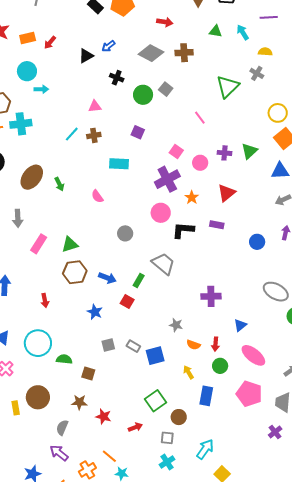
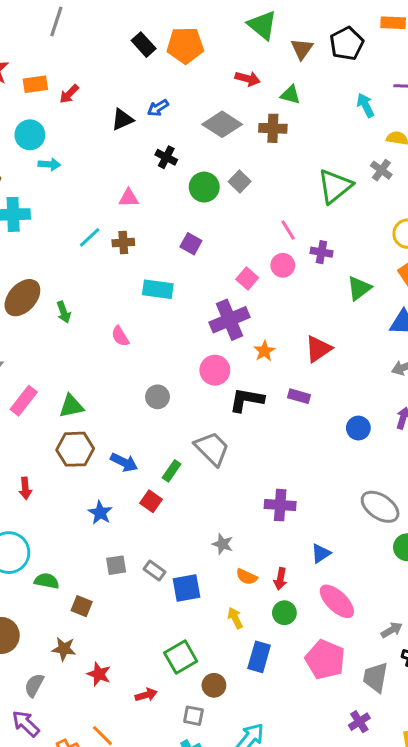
green triangle: (216, 31) -> (290, 95), moved
purple cross: (225, 153) -> (321, 252), moved
pink circle: (200, 163) -> (283, 265), moved

